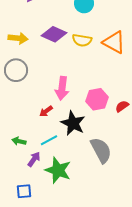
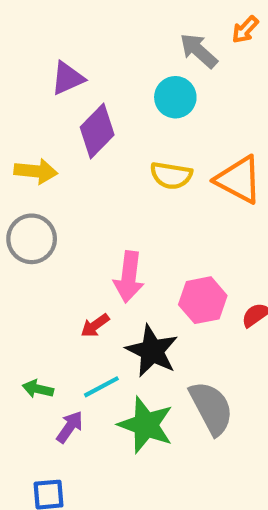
purple diamond: (54, 34) -> (97, 131), moved, turned -70
green star: (58, 170) -> (146, 425), moved

